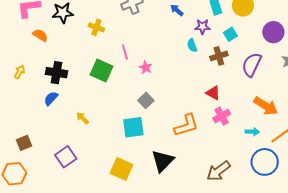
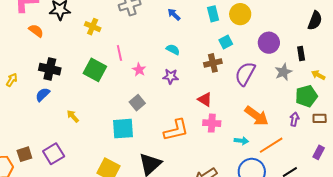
purple star: (202, 27) -> (171, 76), moved
cyan semicircle: (192, 45) -> (173, 50), moved, turned 136
yellow arrow: (19, 72) -> (12, 80), moved
pink cross: (222, 116) -> (212, 123), turned 30
brown square: (24, 143) -> (24, 154), moved

